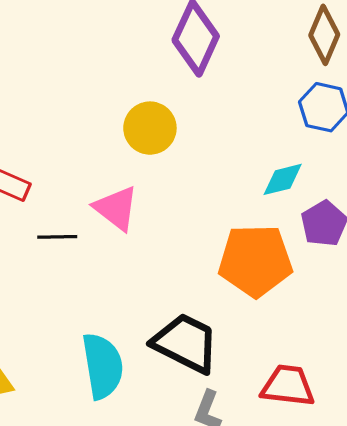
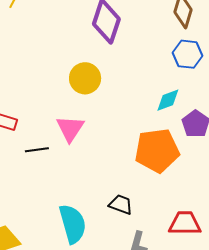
pink triangle: (116, 208) -> (70, 129), turned 32
black trapezoid: (186, 343) -> (121, 205), size x0.6

